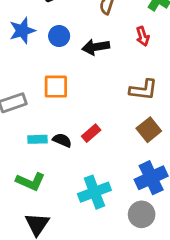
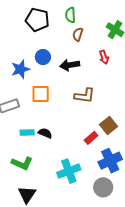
blue star: (22, 31) -> (20, 69), moved
brown L-shape: (143, 90) -> (85, 96), moved
red rectangle: (91, 133) -> (91, 138), moved

